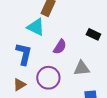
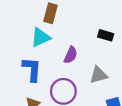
cyan triangle: (36, 27) -> (41, 37), turned -42

